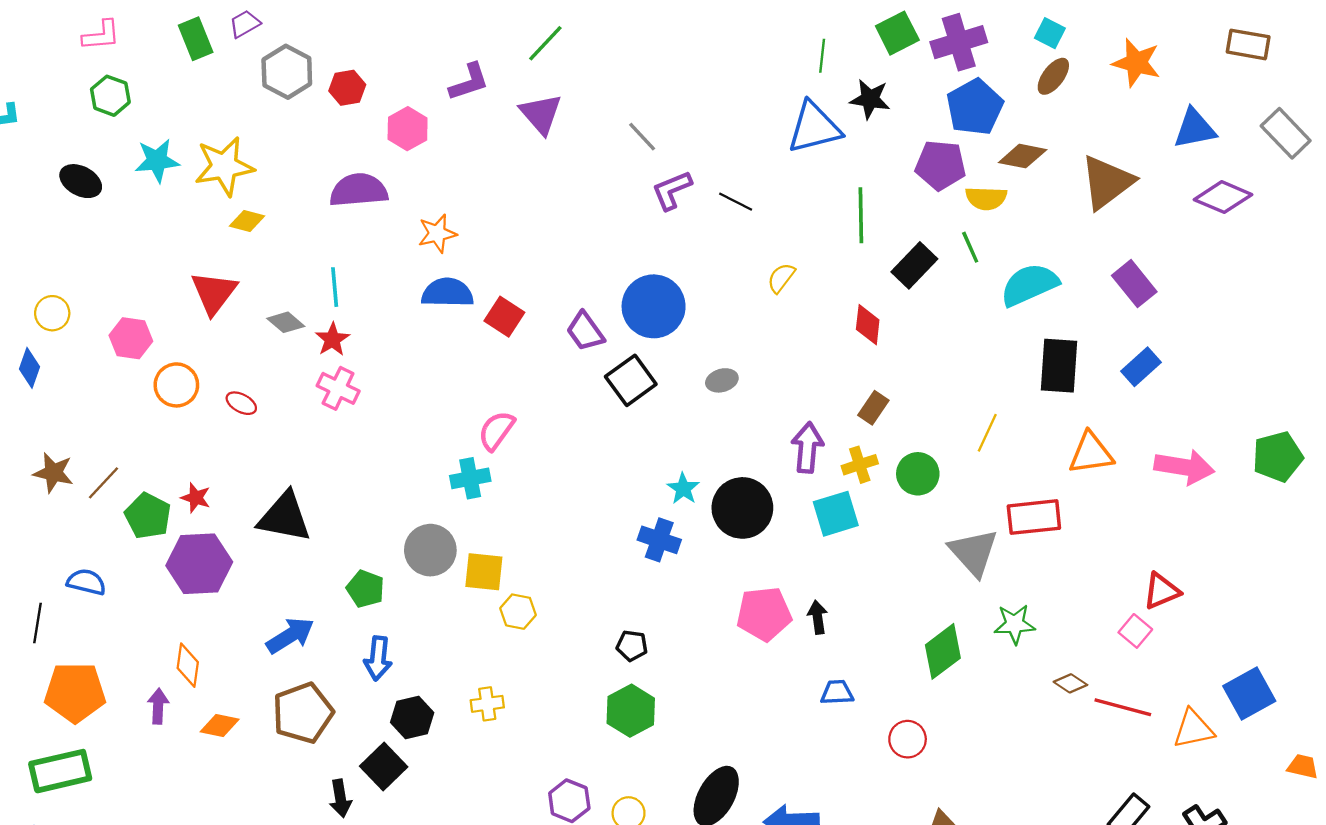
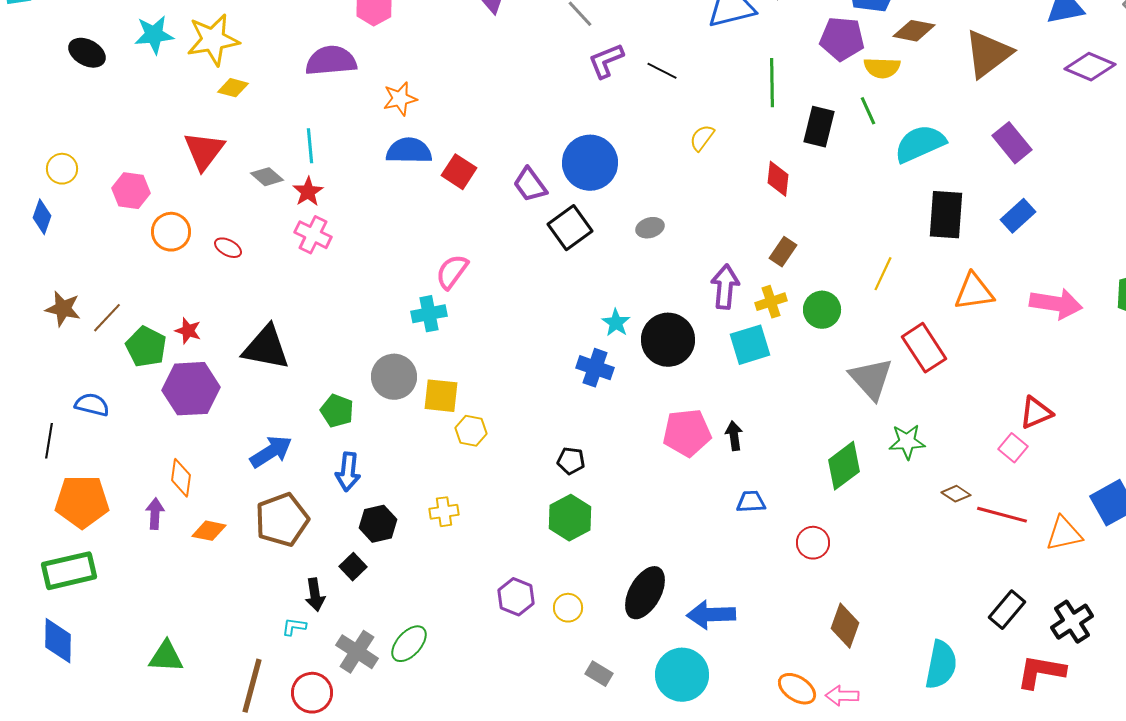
black rectangle: (914, 265) -> (819, 127), turned -30
red rectangle: (1034, 517) -> (924, 348), turned 63
black square: (384, 766) -> (353, 567), size x0.7

